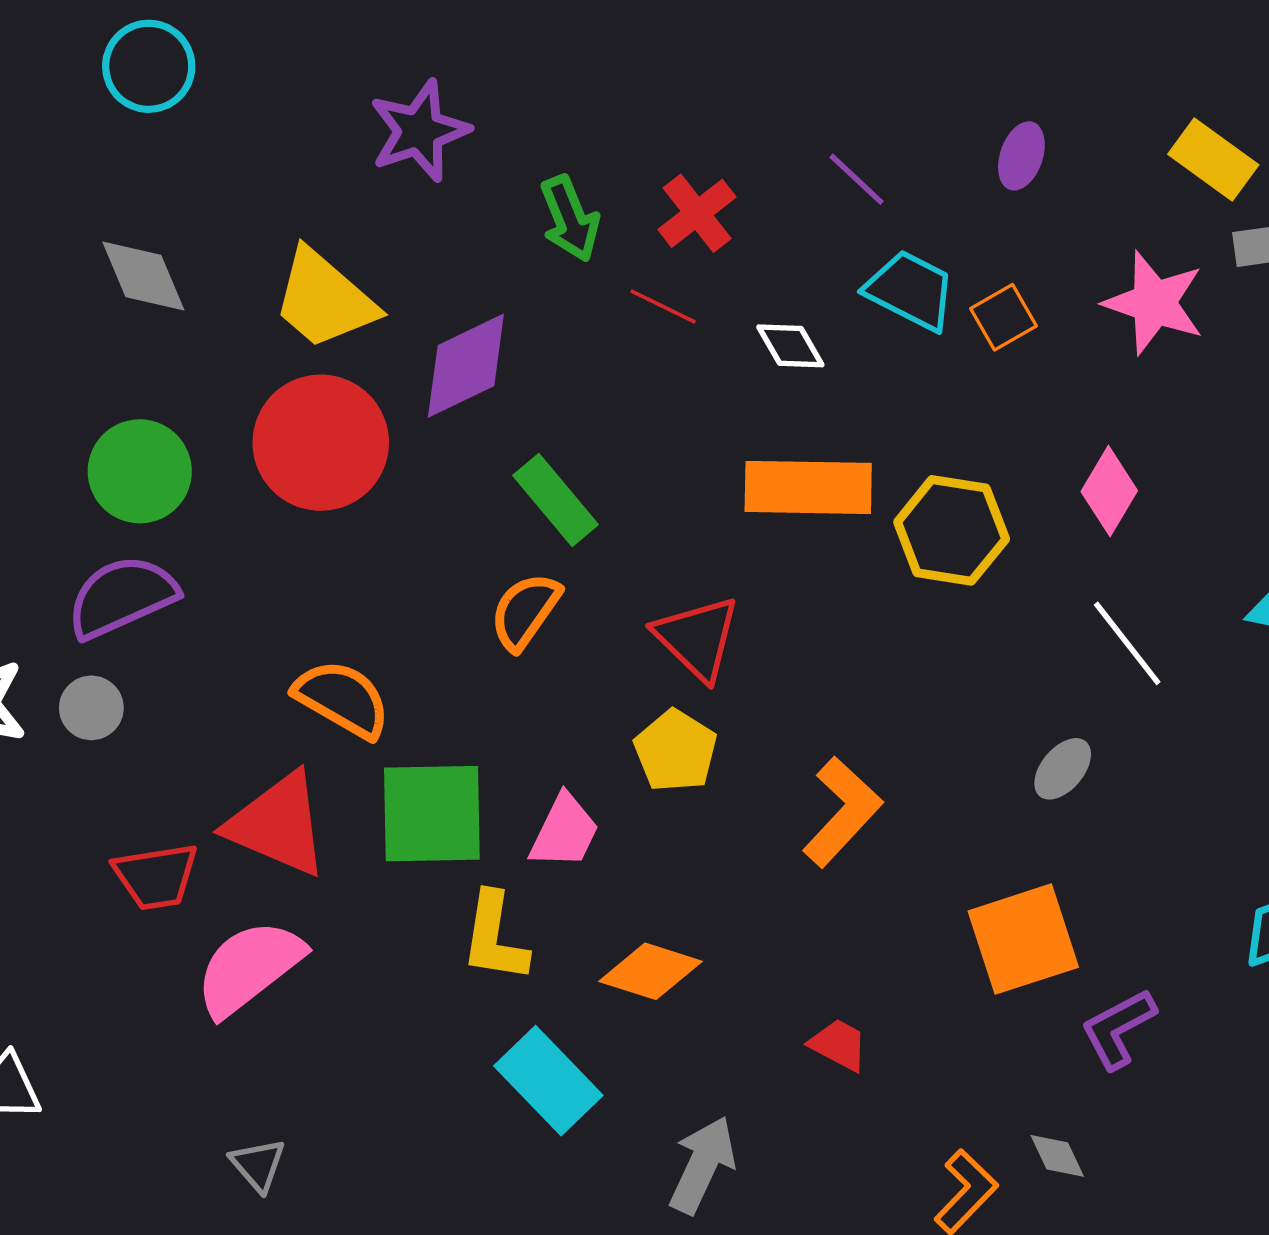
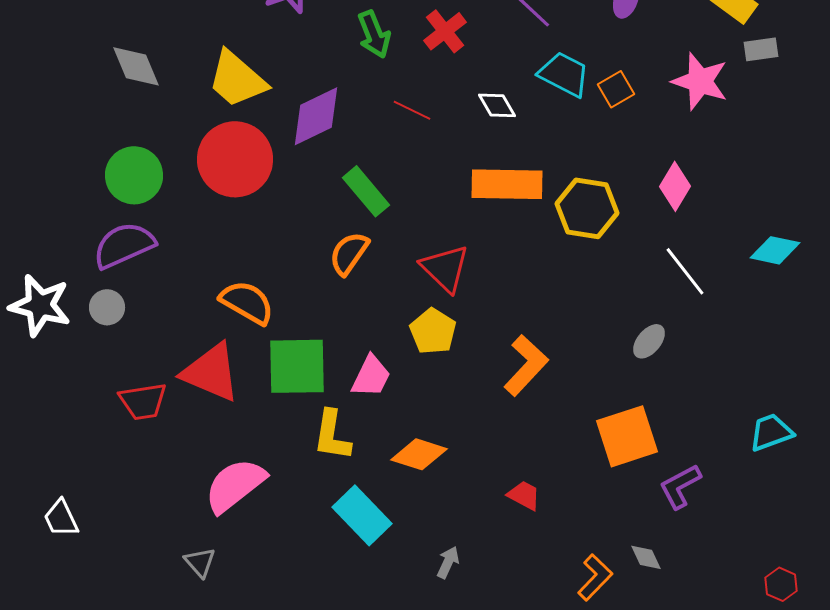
red line: (663, 306) -> (412, 110), moved
pink semicircle: (249, 968) -> (235, 485), moved
gray arrow: (702, 1165) -> (448, 562), size x0.6

